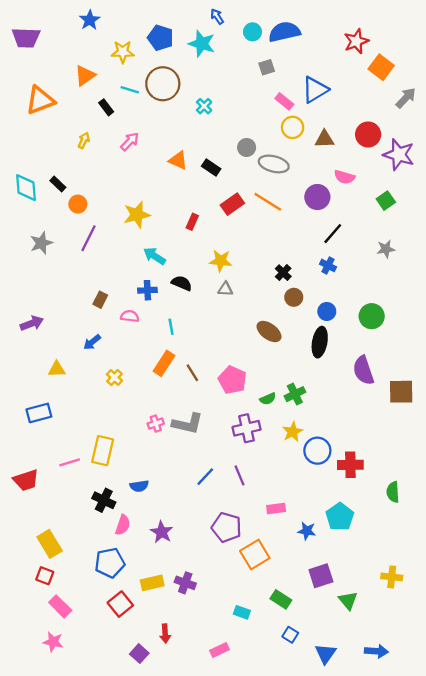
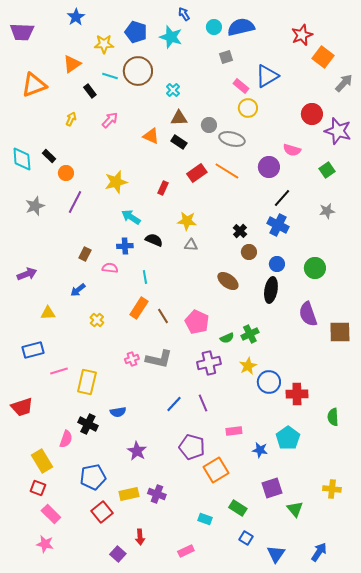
brown triangle: (324, 139) -> (179, 118), moved
blue cross: (328, 265) -> (278, 225), size x1.5
pink line: (70, 462) -> (59, 371), moved
pink semicircle: (123, 525) -> (66, 439), moved
blue arrow: (376, 651) -> (319, 552), turned -60

